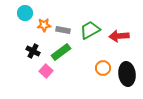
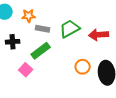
orange star: (44, 25) -> (29, 16), moved
black cross: (33, 51) -> (13, 42), moved, turned -32

